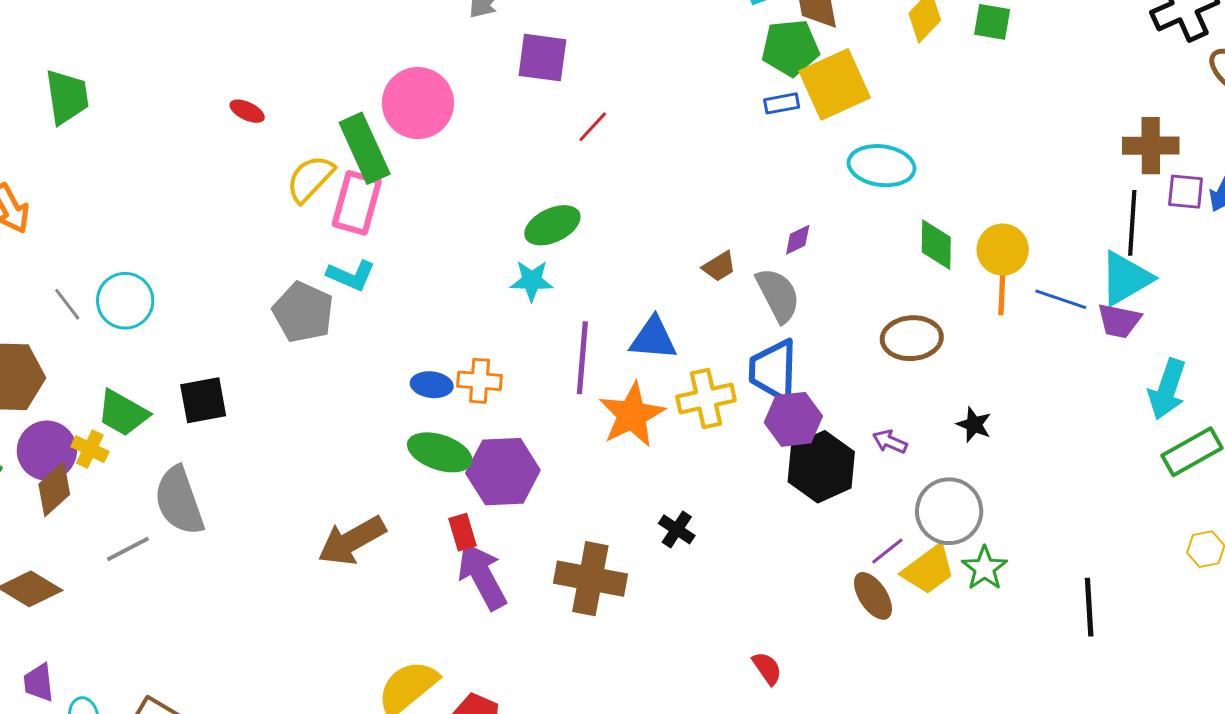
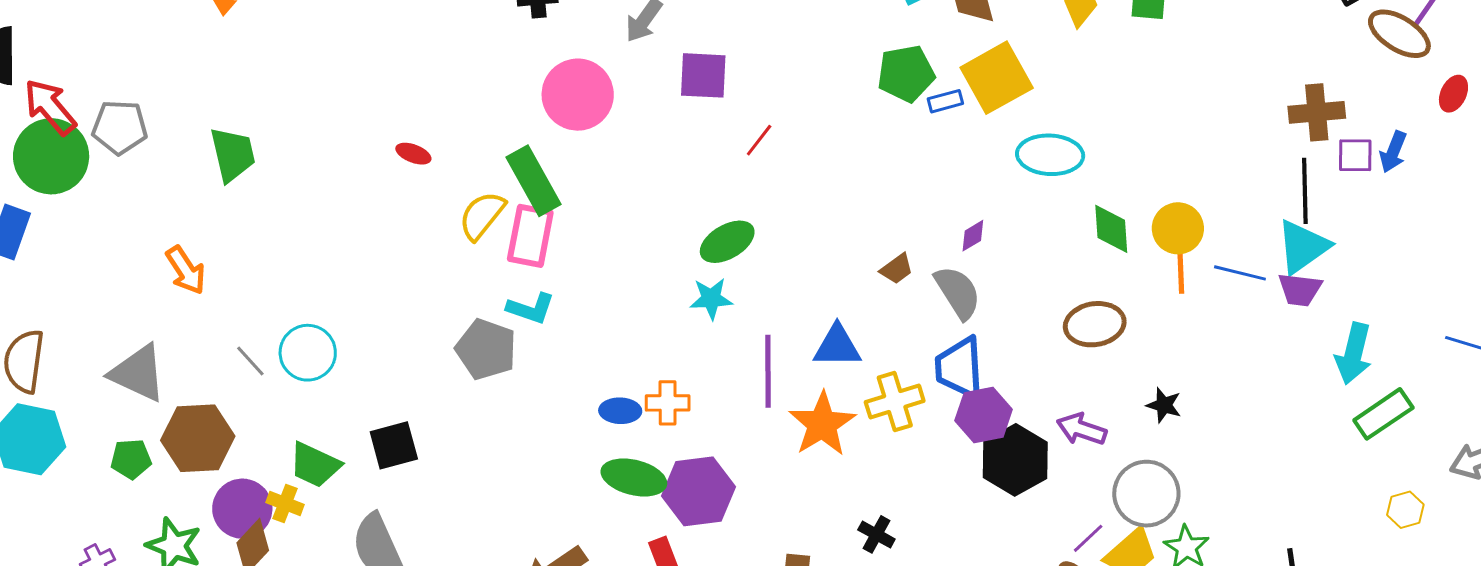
green pentagon: (790, 48) -> (906, 74), moved
pink circle: (418, 103) -> (578, 95), moved
purple arrow: (890, 442) -> (1082, 429), size x1.4

